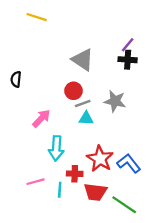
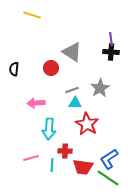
purple line: (128, 45) -> (111, 39), turned -48
red circle: (74, 91) -> (51, 68), moved
gray star: (115, 101) -> (100, 88), turned 30
pink arrow: (41, 118) -> (36, 103), turned -138
red star: (100, 159) -> (87, 124), moved
blue L-shape: (129, 163) -> (109, 159), moved, turned -85

